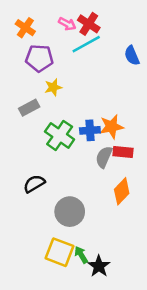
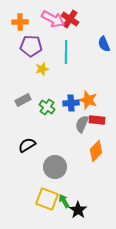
pink arrow: (67, 24) -> (53, 19), size x1.6
orange cross: (25, 28) -> (20, 22), turned -35
cyan line: (86, 44) -> (66, 52), moved, turned -60
gray rectangle: (29, 108) -> (23, 100), moved
orange star: (112, 127) -> (88, 100), turned 30
green cross: (60, 135) -> (47, 107), size x0.7

